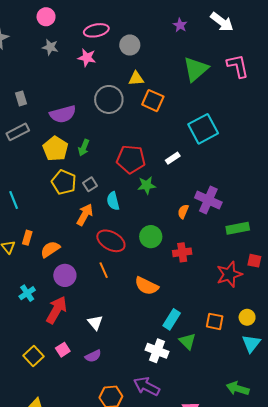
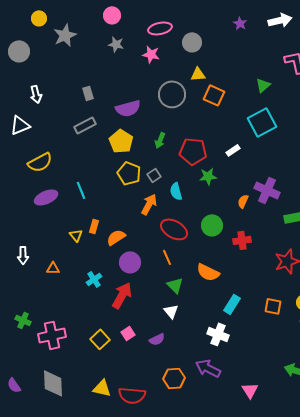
white arrow: (222, 22) -> (280, 20), turned -50
green triangle: (196, 69) -> (263, 85), moved, size x0.6
green arrow: (84, 148) -> (160, 140), moved
white triangle: (95, 323) -> (171, 311), moved
green triangle: (187, 341) -> (175, 285), moved

